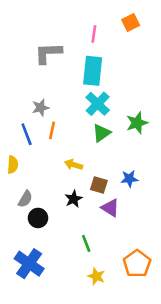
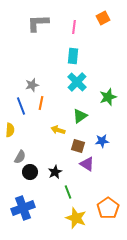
gray L-shape: (48, 53) -> (38, 23), moved
cyan rectangle: (93, 71) -> (73, 56), size x0.7
green triangle: (101, 133) -> (80, 116), moved
black star: (74, 199) -> (55, 172), moved
blue cross: (29, 264) -> (23, 208), turned 35
yellow star: (96, 276) -> (76, 218), size x1.5

